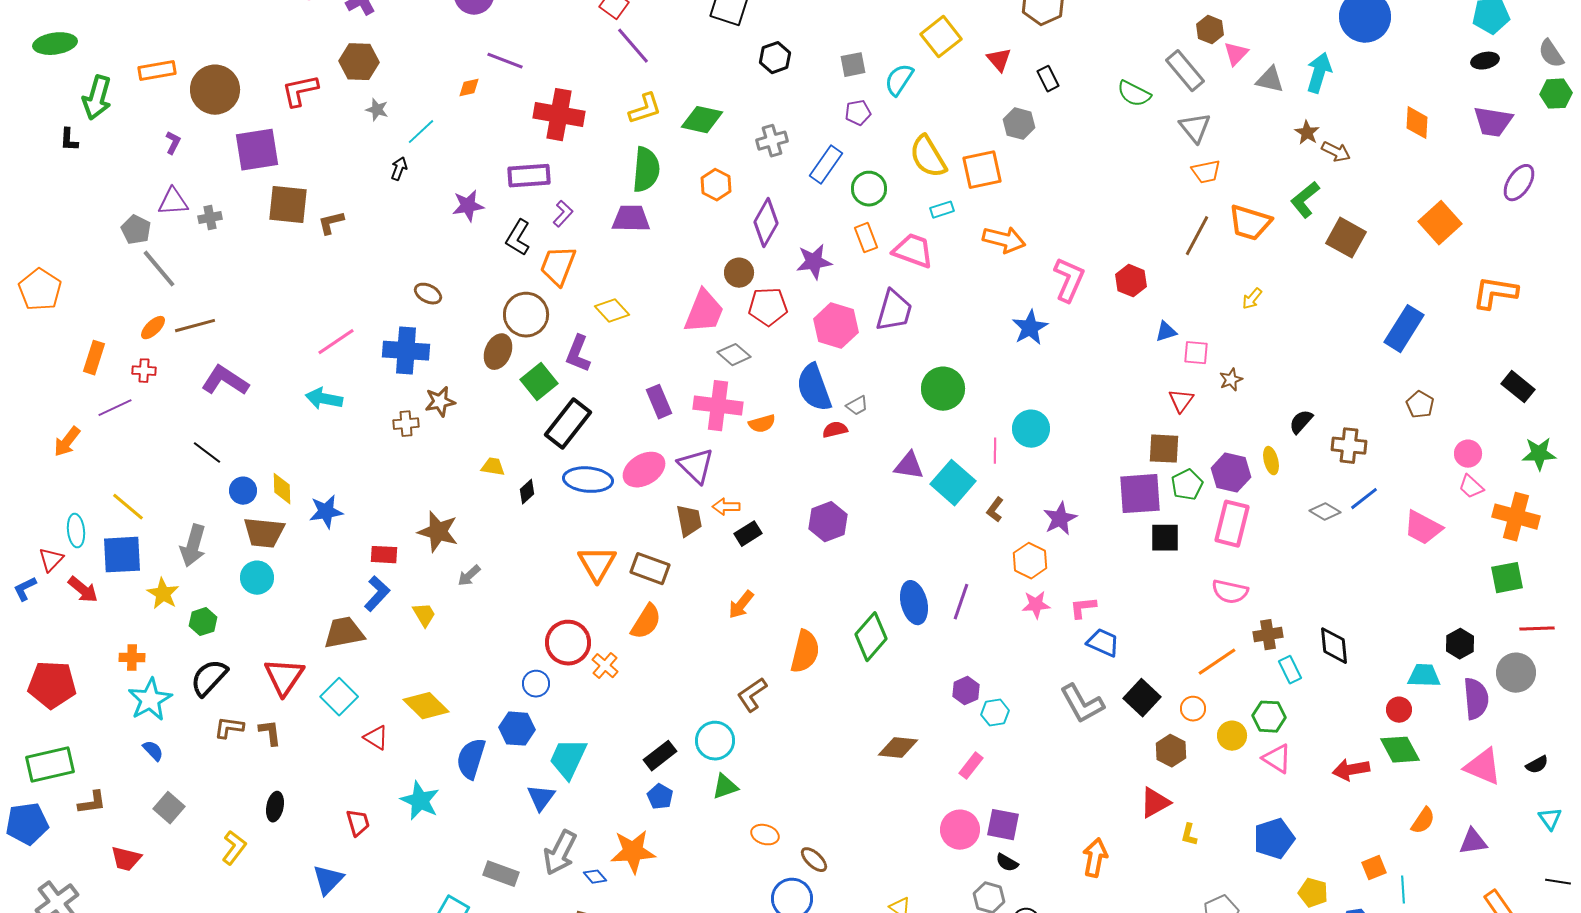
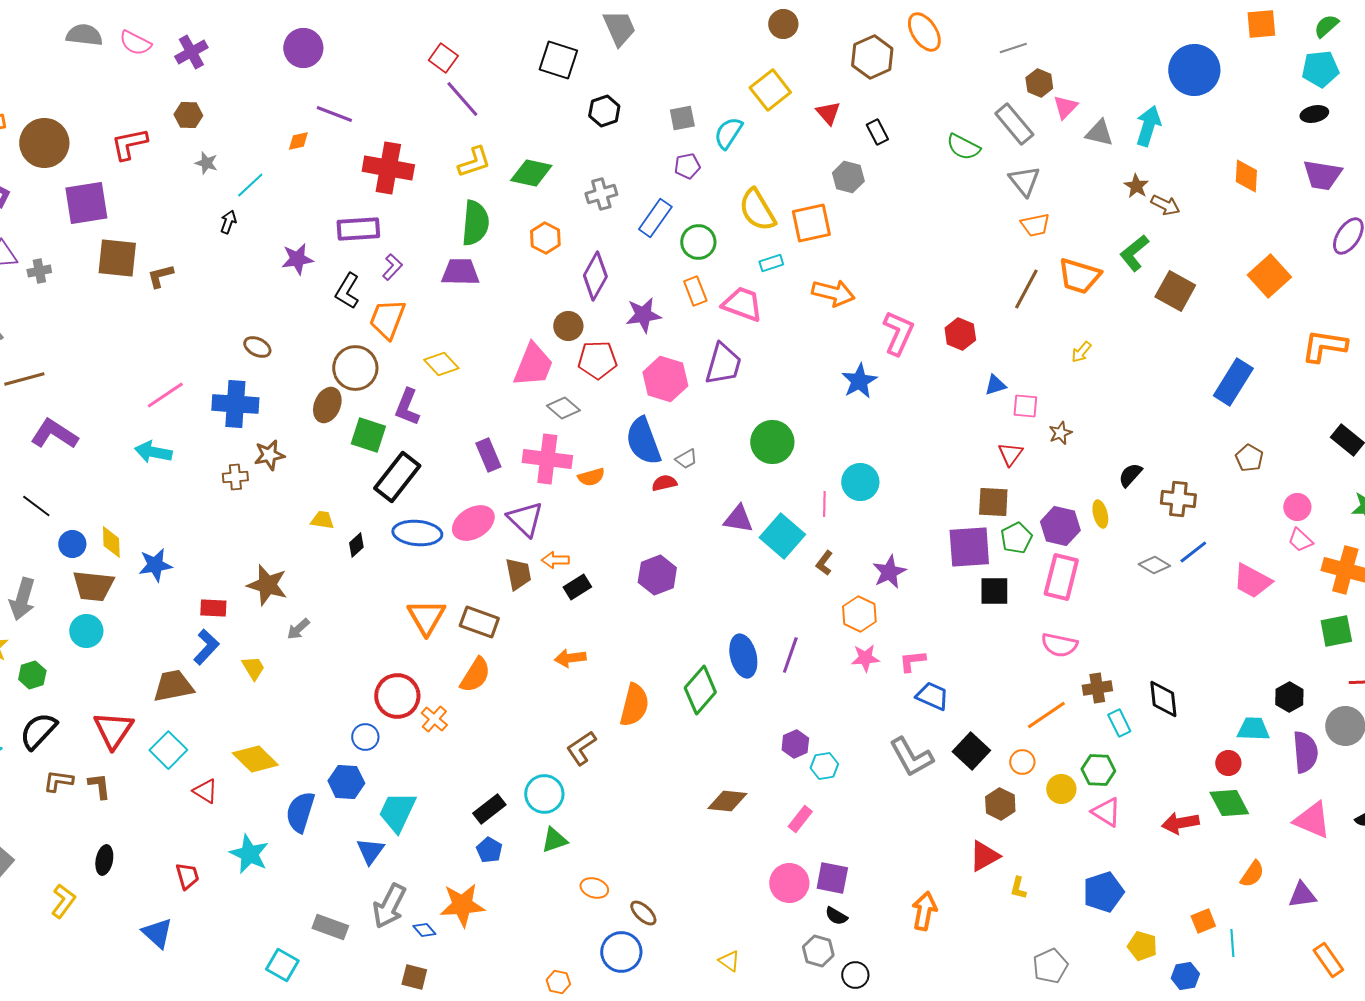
brown hexagon: (359, 62) -> (188, 115), size x0.7
green square: (539, 382) -> (368, 435), turned -33
orange arrow: (741, 605) -> (570, 658), turned 44
blue triangle: (328, 880) -> (157, 933), turned -32

